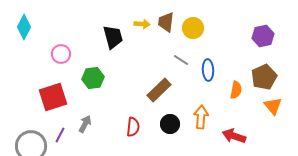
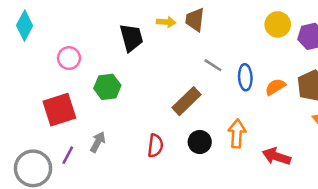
yellow circle: (193, 28) -> (278, 24), moved
orange semicircle: (236, 90) -> (275, 87), moved, turned -132

